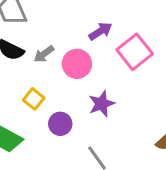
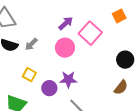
pink circle: (77, 64) -> (65, 48), moved
purple star: (102, 104) -> (68, 79), moved, turned 30

